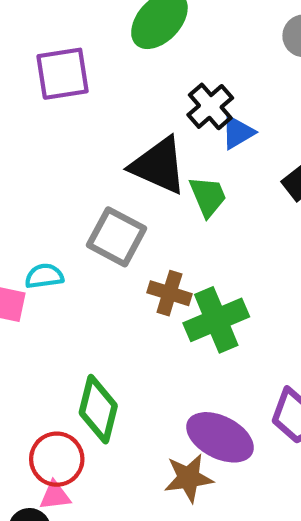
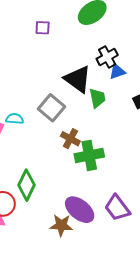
purple square: (63, 74) -> (43, 28), size x0.6

